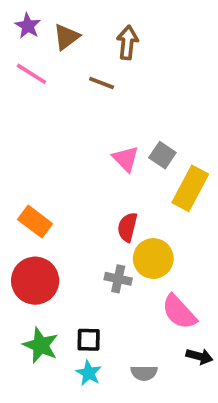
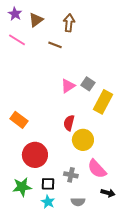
pink triangle: (126, 159) -> (68, 86), turned 42
gray cross: (118, 279) -> (71, 175), moved
red circle: (35, 281) -> (35, 155), moved
green star: (41, 345) -> (22, 187), turned -30

